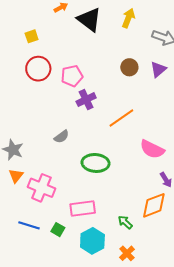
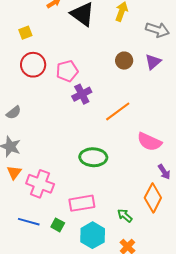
gray semicircle: (62, 137) -> (14, 113), moved
orange diamond: (154, 205) -> (153, 198), turned -40

